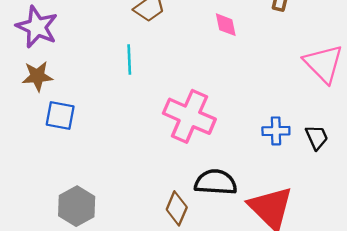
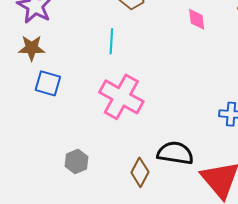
pink cross: (189, 116) -> (121, 97), moved
gray hexagon: (77, 206) -> (77, 161), moved, size x0.7

